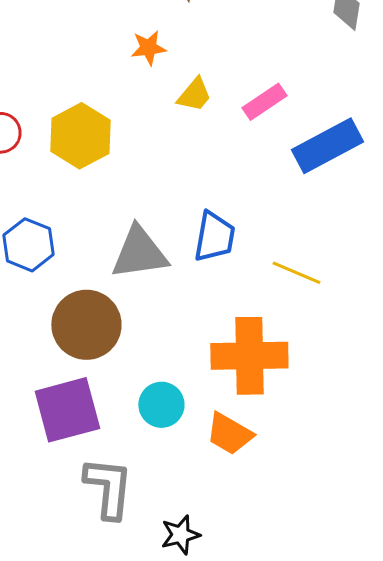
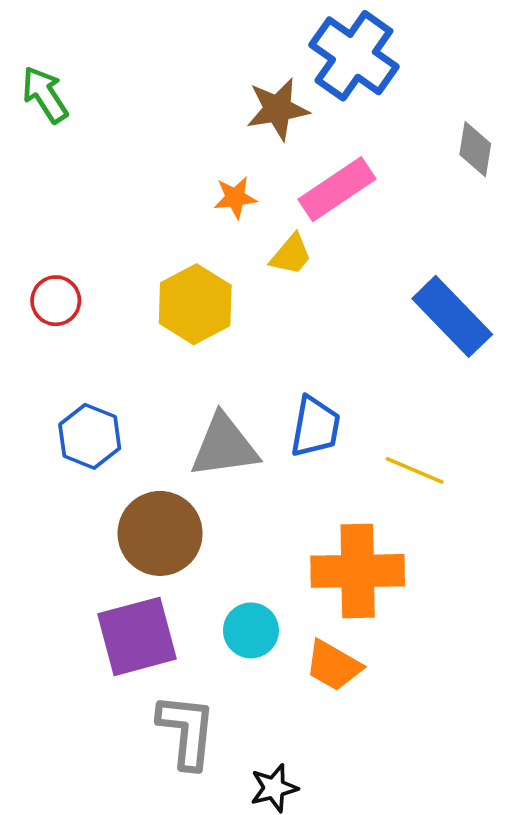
pink rectangle: (264, 102) -> (337, 189), moved, size x1.4
yellow hexagon: (80, 136) -> (195, 304), moved
blue rectangle: (327, 146) -> (452, 316), turned 74

